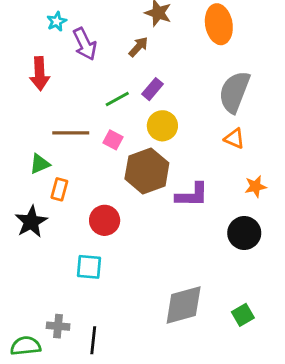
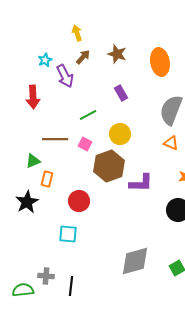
brown arrow: (138, 47) -> (83, 57), moved
purple rectangle: (153, 89) -> (121, 93), moved, turned -70

